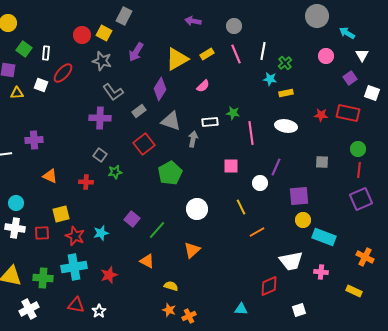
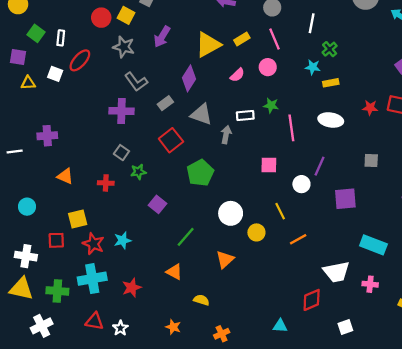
white line: (263, 51) -> (312, 23), moved
pink circle: (326, 56) -> (268, 67), moved
purple square: (132, 219) -> (157, 204), moved
yellow circle: (303, 220) -> (256, 232), moved
white cross: (15, 228) -> (26, 256), moved
orange star: (169, 310) -> (173, 327), moved

